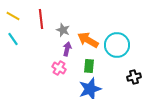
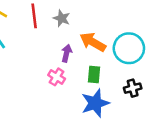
gray star: (63, 30) -> (62, 18), moved
black cross: (134, 77) -> (133, 88), moved

